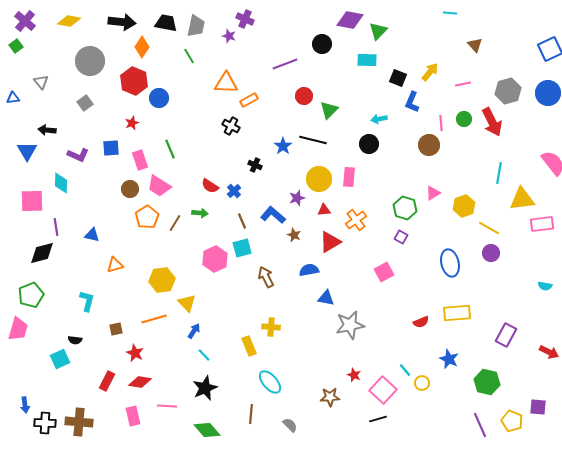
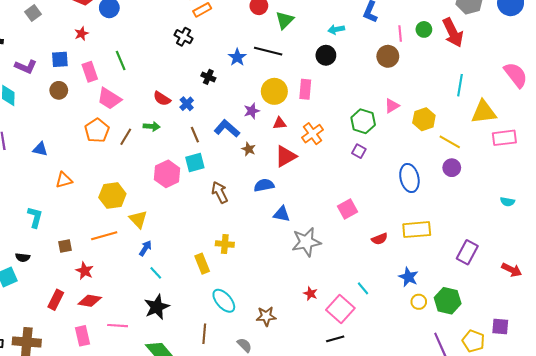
brown circle: (130, 189) -> (59, 90), moved
pink square: (384, 272) -> (348, 209), moved
yellow circle: (422, 383) -> (419, 302), moved
brown star: (330, 397) -> (266, 316), moved

